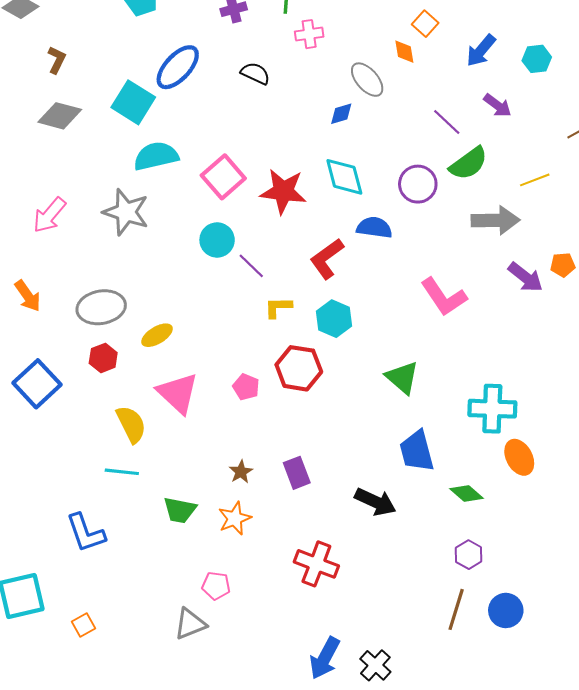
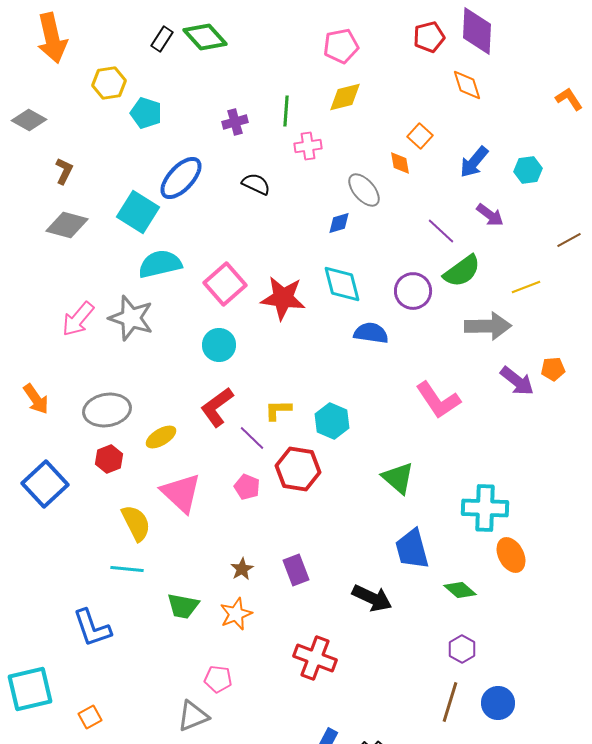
pink arrow: (49, 215) -> (78, 319), moved
red L-shape: (327, 259) -> (217, 407), moved
purple line: (251, 266) -> (252, 438), moved

